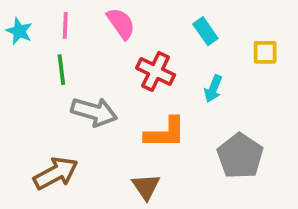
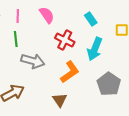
cyan arrow: (213, 89) -> (95, 49), size x1.6
orange L-shape: (165, 133) -> (70, 72), turned -35

